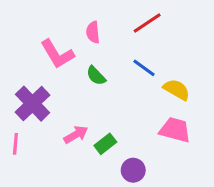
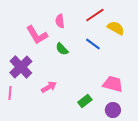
yellow semicircle: (177, 90) -> (116, 28), moved
green rectangle: (105, 144) -> (85, 101), moved
purple circle: (133, 170) -> (113, 110), moved

